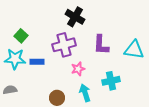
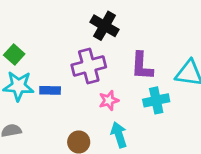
green square: (21, 36) -> (14, 55), moved
cyan cross: (111, 81) -> (156, 100), moved

